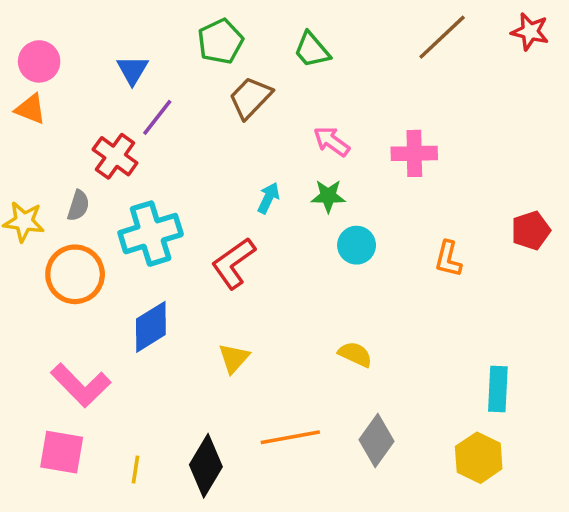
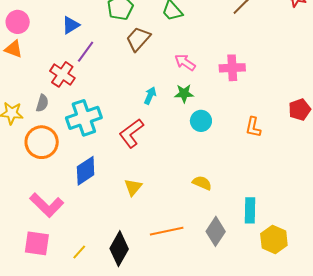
blue triangle: (132, 70) -> (71, 25), turned 30
cyan rectangle: (498, 389) -> (250, 210), moved
yellow line: (136, 469) -> (79, 252), turned 35

